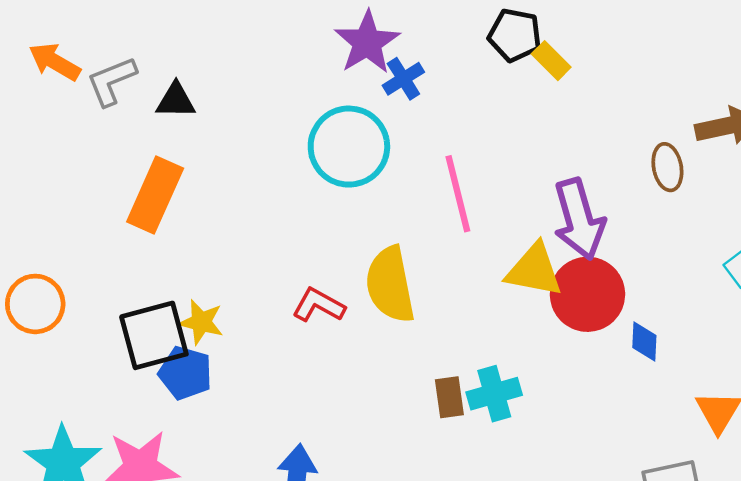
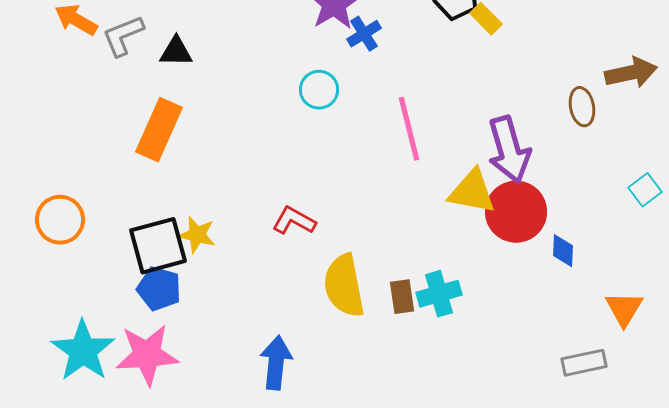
cyan circle: (349, 147) -> (319, 90), size x0.6
yellow semicircle: (390, 285) -> (344, 286), moved
blue pentagon: (185, 373) -> (159, 289), moved

